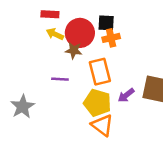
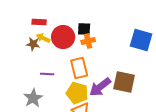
brown star: (74, 50) -> (33, 44), moved
purple arrow: (126, 95) -> (100, 87), size x1.6
gray star: (22, 107) -> (33, 98), moved

